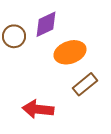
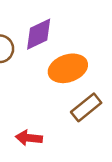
red arrow: (38, 109) -> (29, 138), size x0.7

